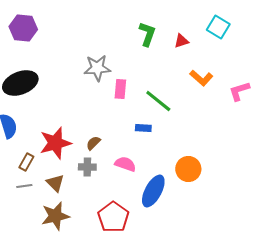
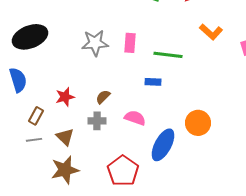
gray star: (97, 68) -> (95, 43), moved
green line: (158, 101) -> (168, 55), turned -32
red star: (55, 143) -> (65, 97), size x0.6

